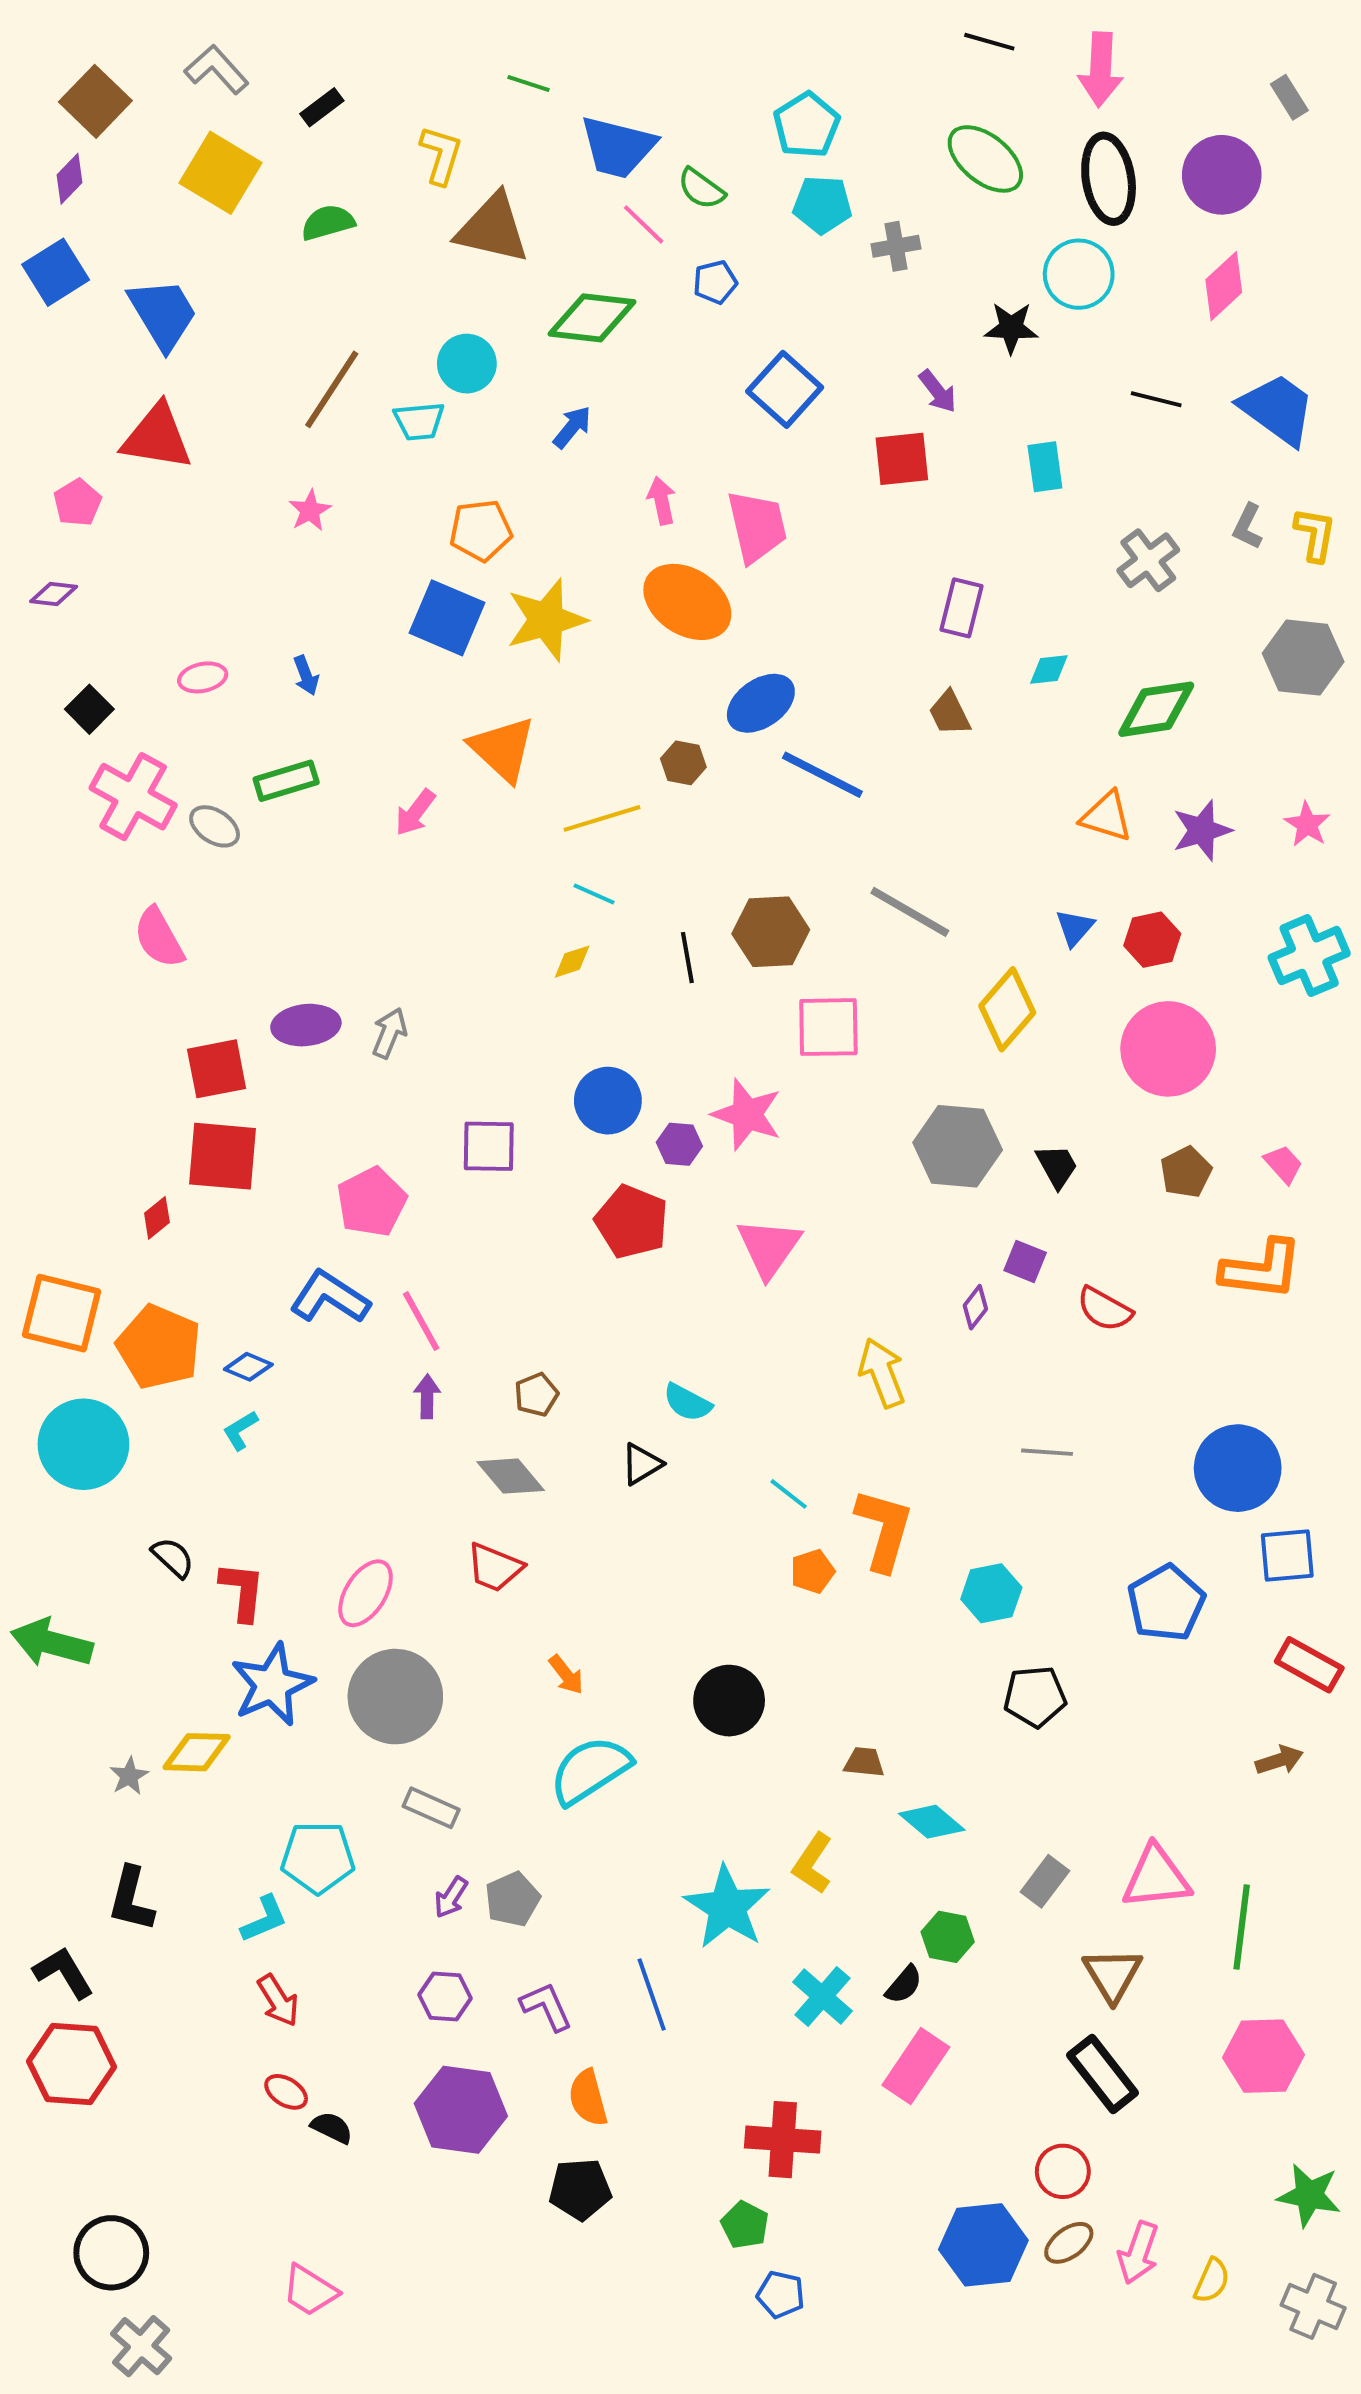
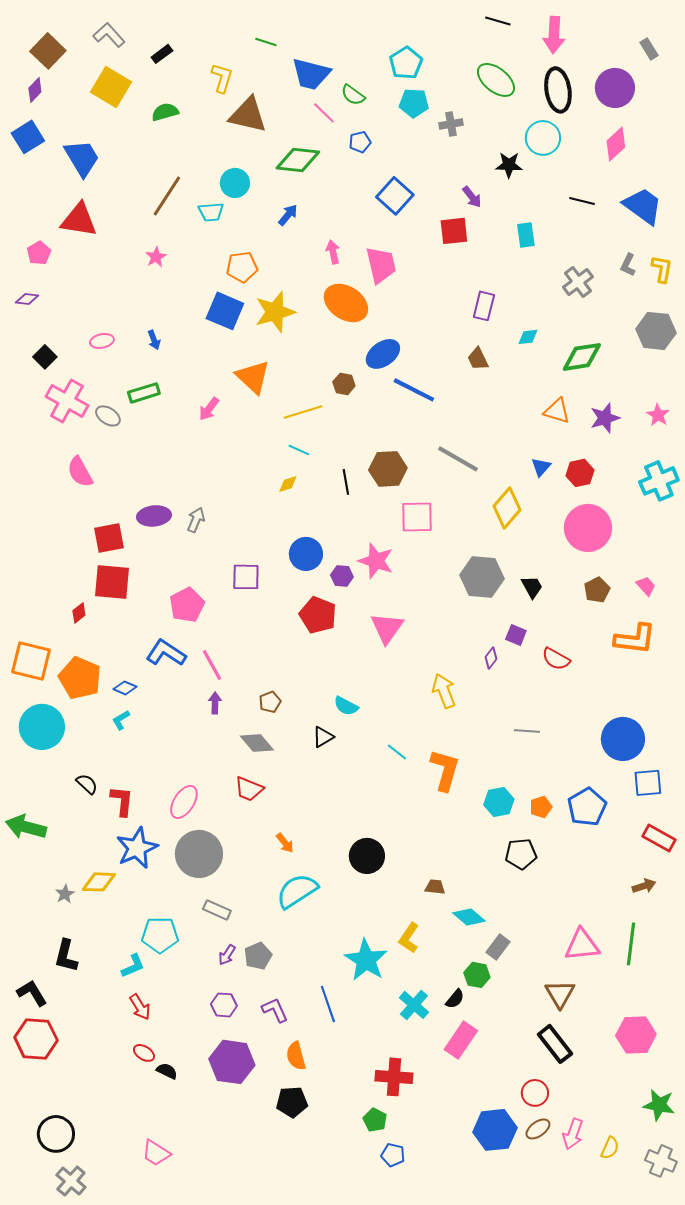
orange pentagon: (813, 1571) -> (541, 807), moved
gray rectangle: (1045, 1881) -> (498, 947), moved
green line: (1242, 1927) -> (631, 944), moved

